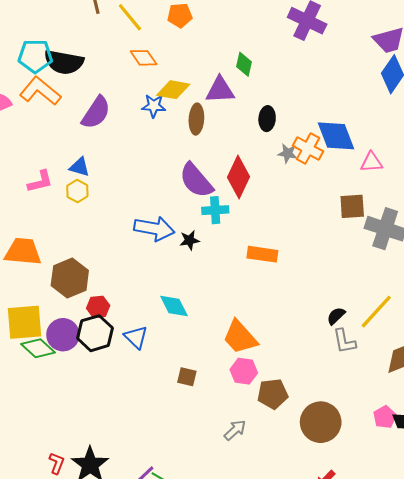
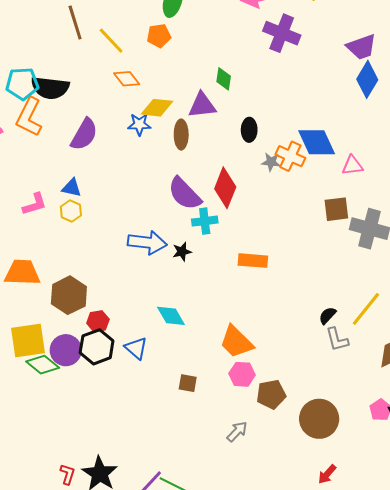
orange L-shape: (40, 91) -> (29, 117), turned -99

